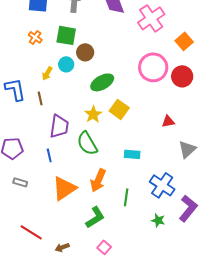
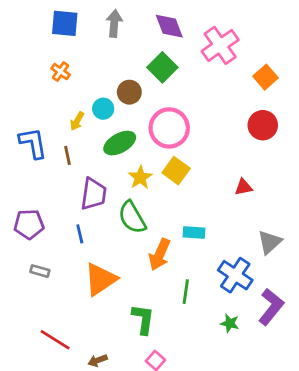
green square: (66, 35) -> (162, 67), moved, turned 35
pink circle: (153, 67) -> (169, 128), moved
green ellipse: (102, 82) -> (120, 143), moved
gray triangle: (187, 149) -> (270, 242), moved
orange arrow: (98, 180) -> (160, 255), moved
green L-shape: (95, 217) -> (143, 319), turned -50

